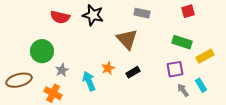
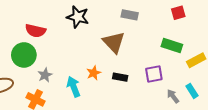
red semicircle: (60, 17) -> (35, 31), moved
purple square: (175, 69) -> (154, 74), moved
black rectangle: (133, 72) -> (120, 77), turned 40

